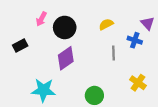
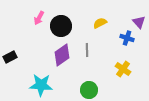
black rectangle: (20, 46) -> (10, 57), moved
gray line: (114, 53) -> (87, 50), moved
yellow cross: (138, 83) -> (123, 69), moved

